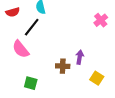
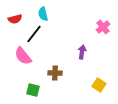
purple arrow: (80, 57) -> (82, 52), moved
brown cross: (63, 66) -> (55, 73), moved

